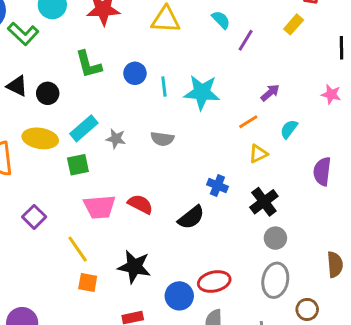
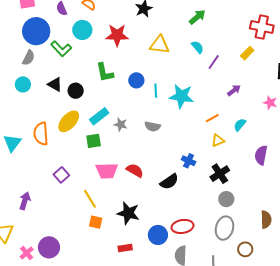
purple arrow: (270, 93) -> (234, 90), moved
yellow ellipse: (40, 138) -> (69, 121), turned -60

